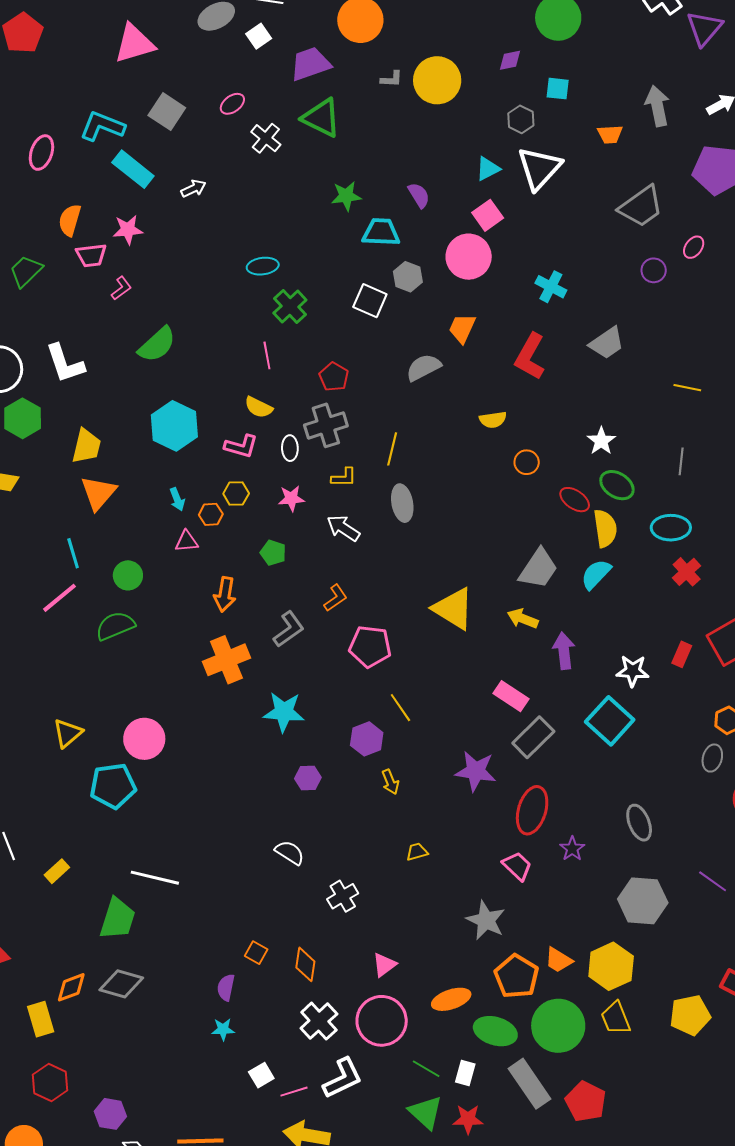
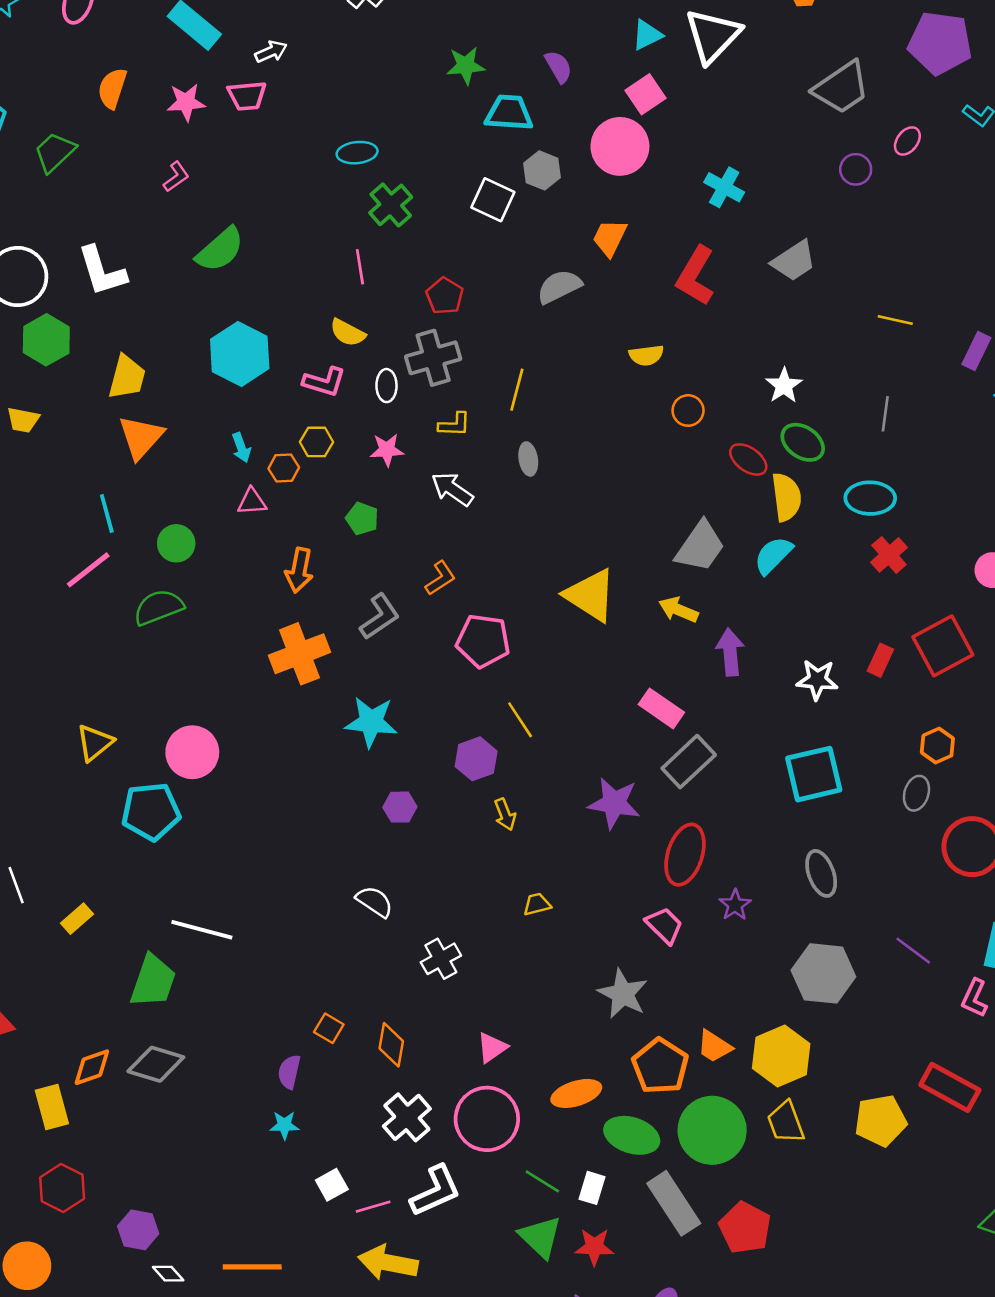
pink trapezoid: (91, 255) -> (247, 96), moved
gray ellipse: (402, 503) -> (528, 459), size x0.7
cyan square: (610, 721) -> (814, 774), moved, turned 33

